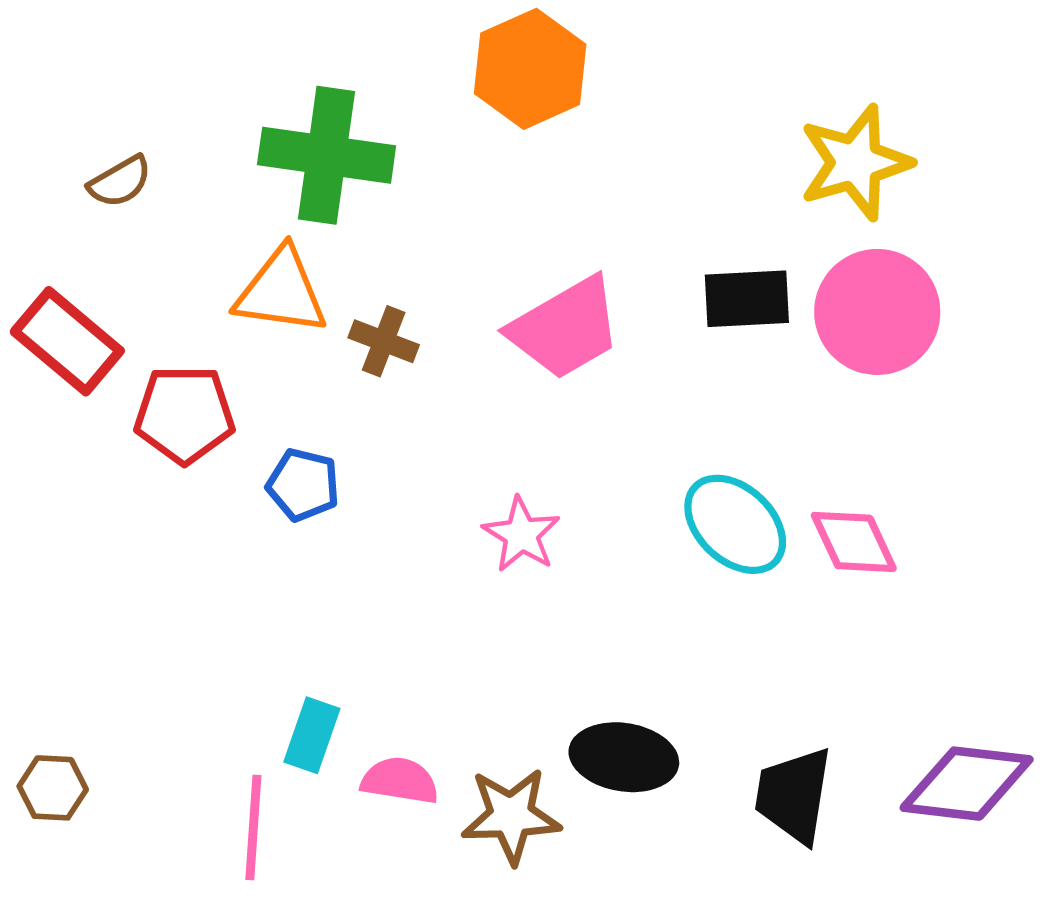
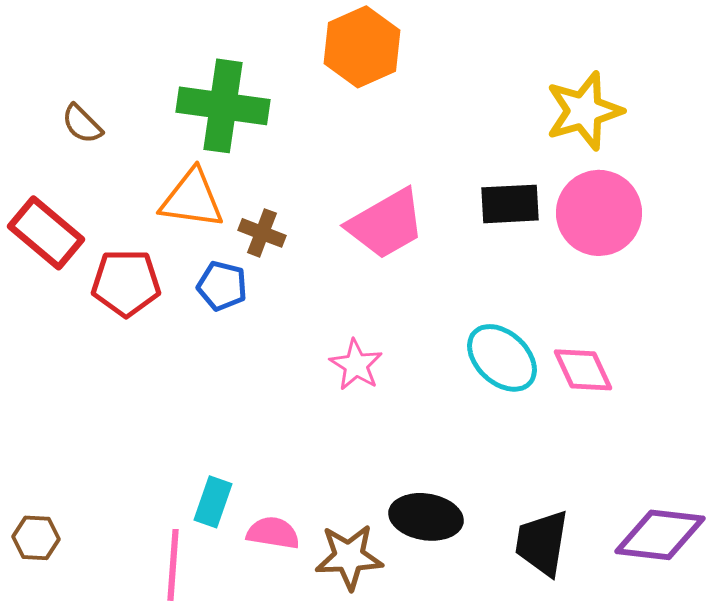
brown semicircle: (120, 182) -> (82, 124), turned 75
blue pentagon: (303, 485) -> (222, 286), moved

